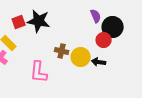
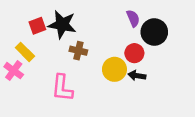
red circle: (104, 40) -> (134, 53), moved
brown cross: (62, 51) -> (78, 51), moved

